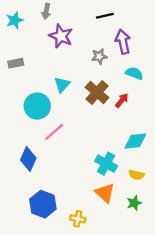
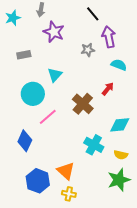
black line: (105, 16) -> (93, 14), turned 63
gray rectangle: (16, 63) -> (24, 55), moved
brown cross: (97, 92) -> (83, 104), moved
orange triangle: (105, 193) -> (66, 171), moved
green star: (134, 203) -> (119, 180), size x1.6

